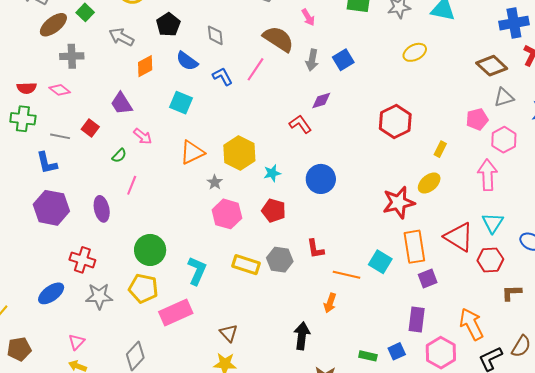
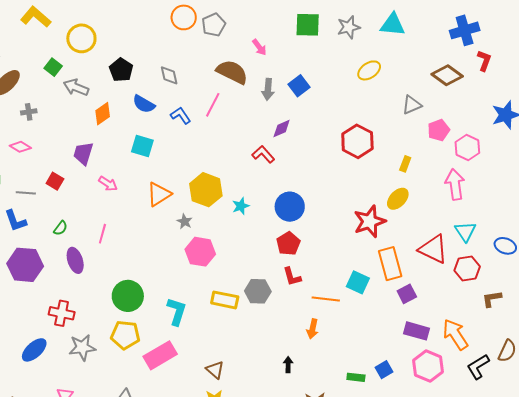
green square: (85, 12) -> (53, 67), moved
gray cross: (72, 56) -> (29, 112), size x0.7
gray triangle: (504, 97) -> (412, 105), moved
purple trapezoid: (121, 103) -> (83, 153), turned 55
green semicircle: (119, 156) -> (60, 228), moved
red pentagon: (274, 211) -> (288, 244), moved, turned 30
purple rectangle: (417, 320) -> (416, 331), moved, turned -75
black arrow: (302, 336) -> (288, 365), size x0.6

